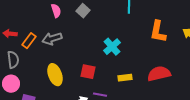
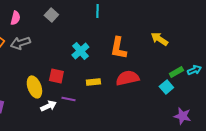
pink semicircle: (56, 11) -> (15, 18), moved, turned 32
orange L-shape: (158, 32) -> (118, 48), moved
yellow ellipse: (55, 75) -> (34, 87), moved

